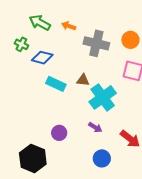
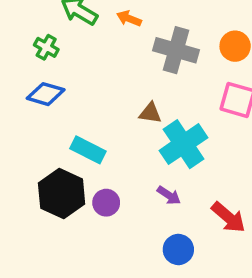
blue diamond: (42, 58) -> (46, 94), moved
cyan rectangle: (56, 84) -> (88, 150), moved
black hexagon: (33, 158) -> (62, 194), moved

